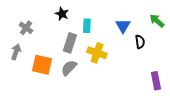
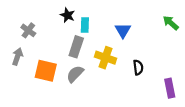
cyan rectangle: (87, 26) -> (85, 25), moved
blue triangle: (123, 26) -> (123, 30), moved
black semicircle: (140, 42) -> (138, 67), moved

